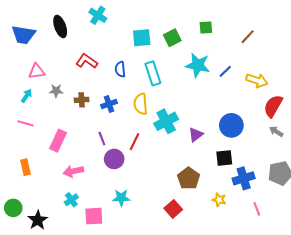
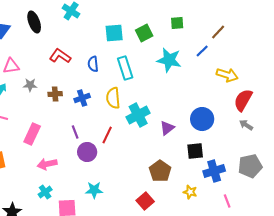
blue line: (225, 71) -> (202, 51), moved

